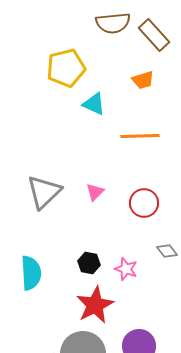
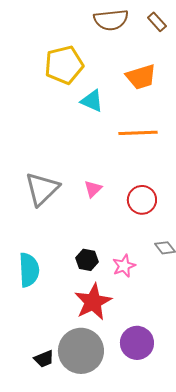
brown rectangle: (154, 35) -> (157, 22), moved, size x0.6
orange trapezoid: (143, 80) -> (141, 77), size x1.4
pink star: (126, 269) -> (124, 266), turned 30

